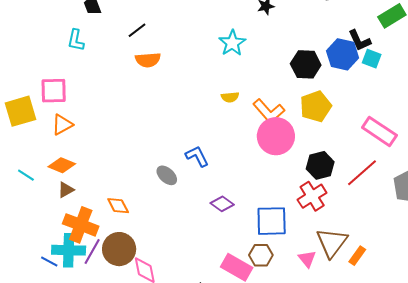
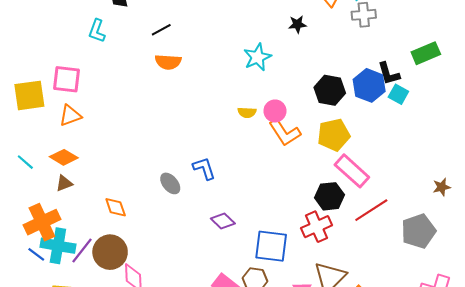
pink rectangle: (379, 131) -> (352, 171), moved
pink circle: (276, 136) -> (275, 111), moved, size x0.6
orange cross: (81, 225) -> (42, 222), moved, turned 36

